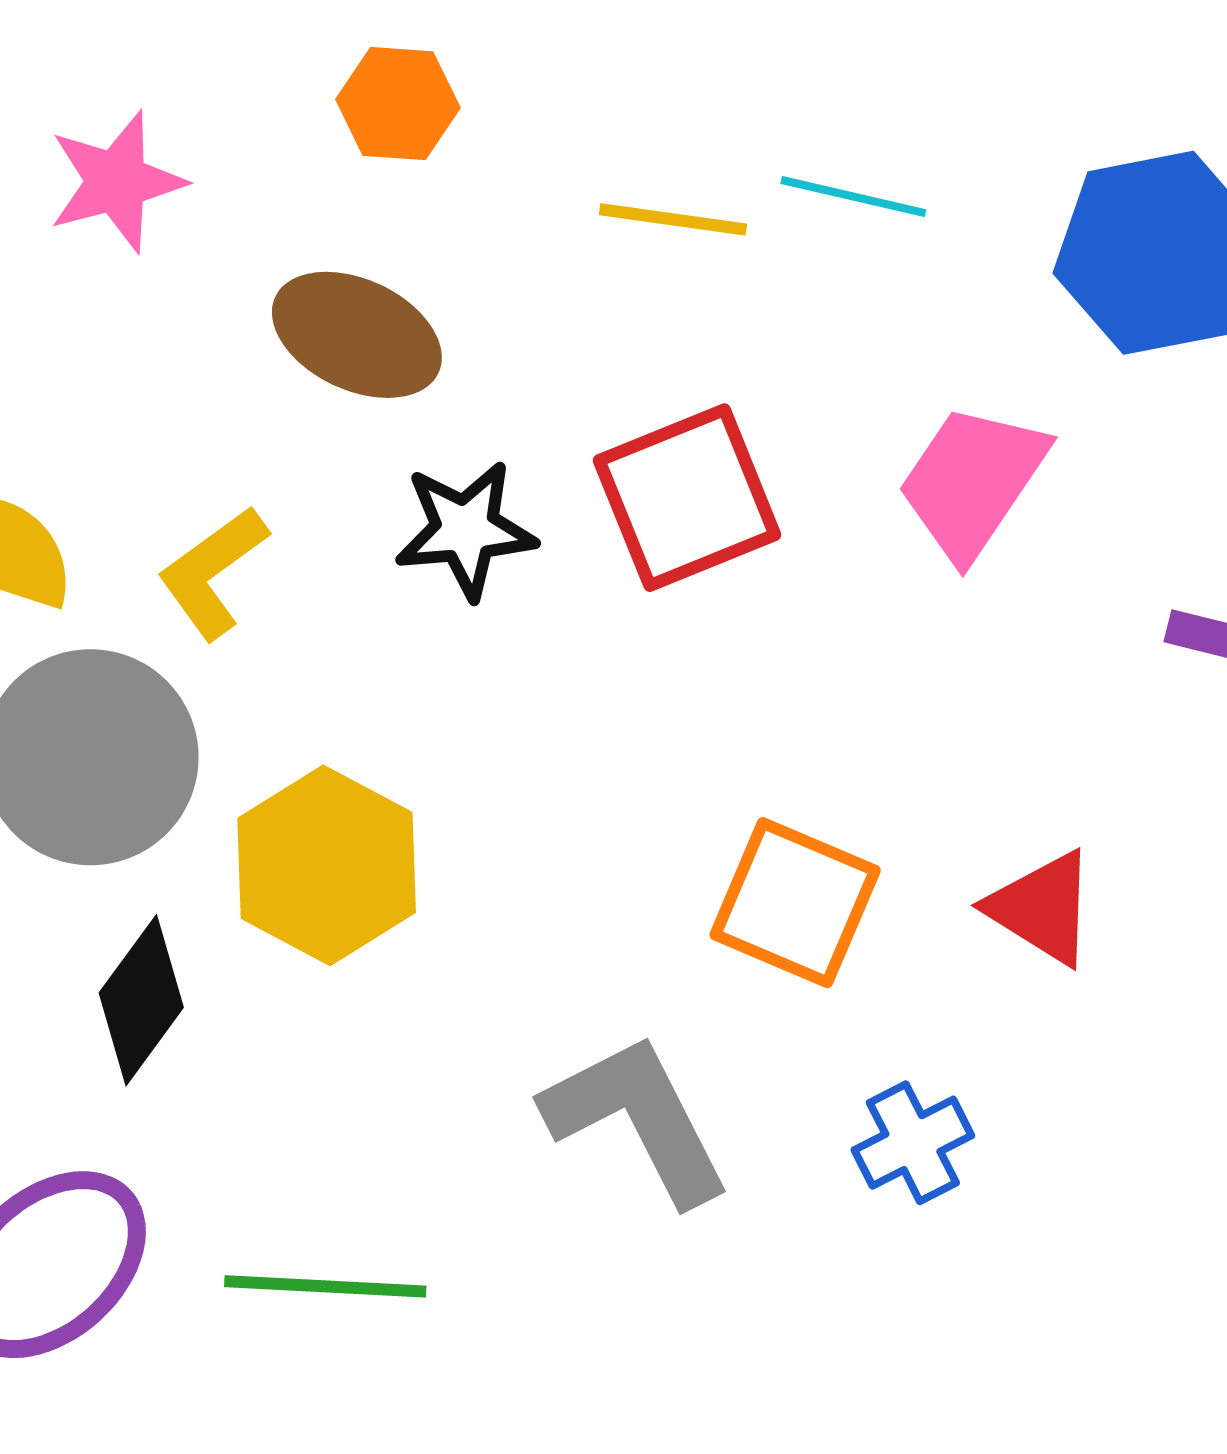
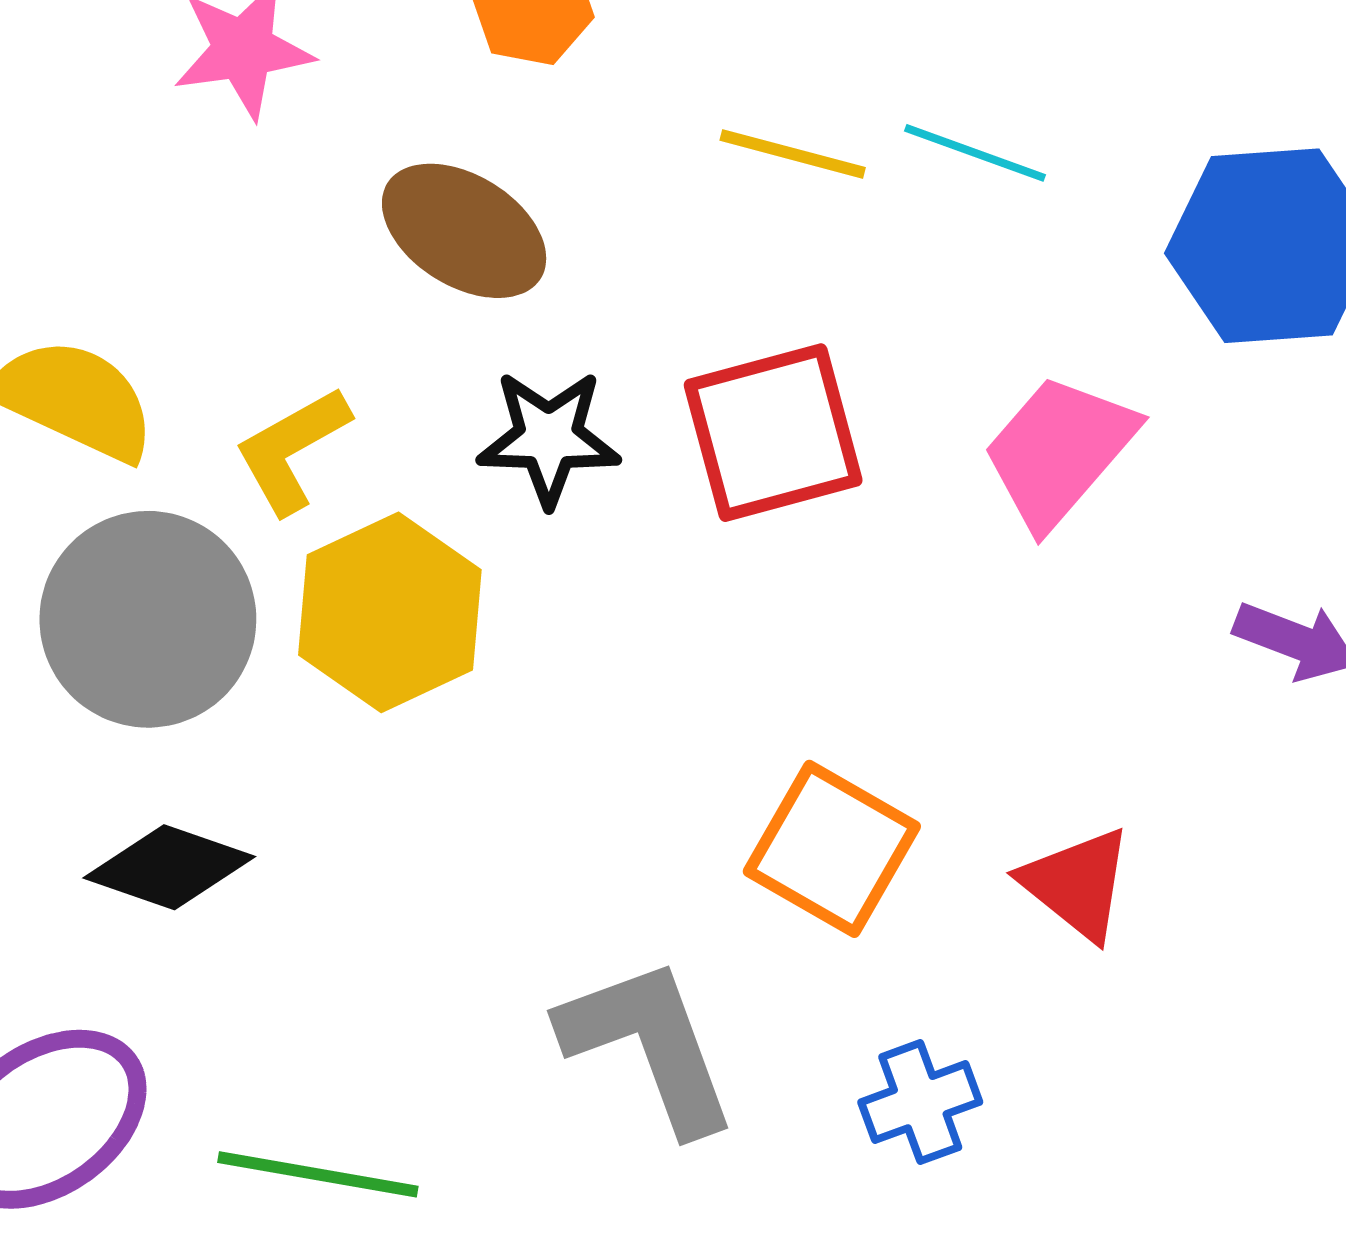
yellow hexagon: (327, 865) -> (390, 612), moved
black diamond: (141, 1000) -> (169, 867), turned 66

